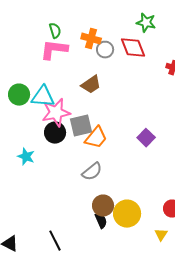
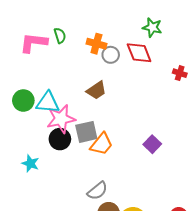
pink L-shape: (54, 50) -> (34, 43), moved
gray semicircle: (92, 172) -> (97, 191), moved

